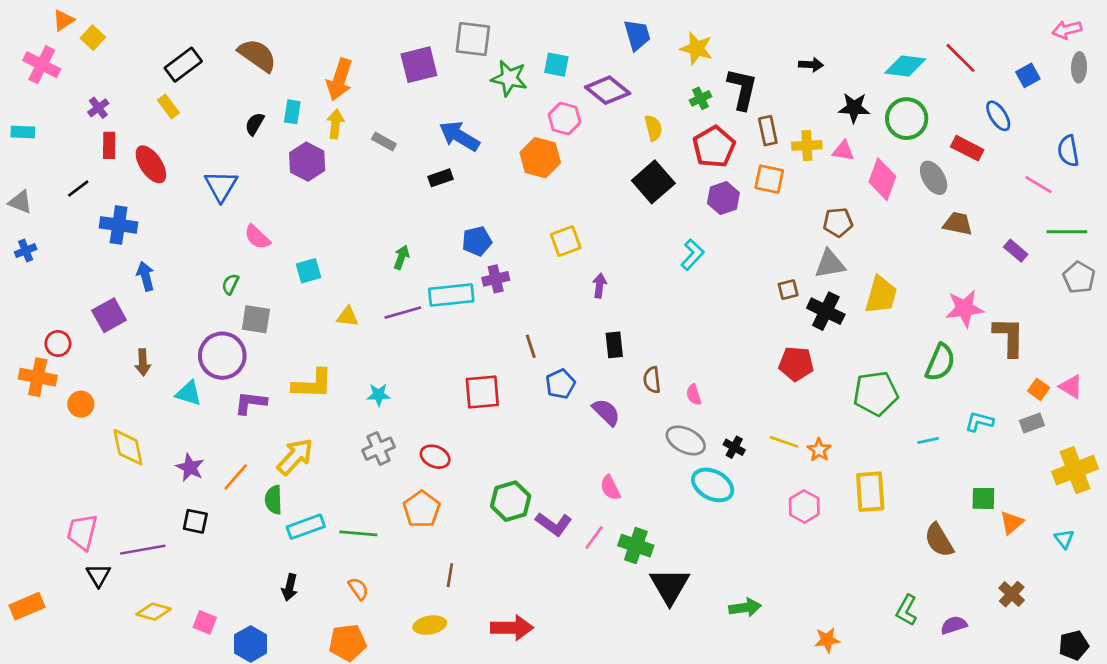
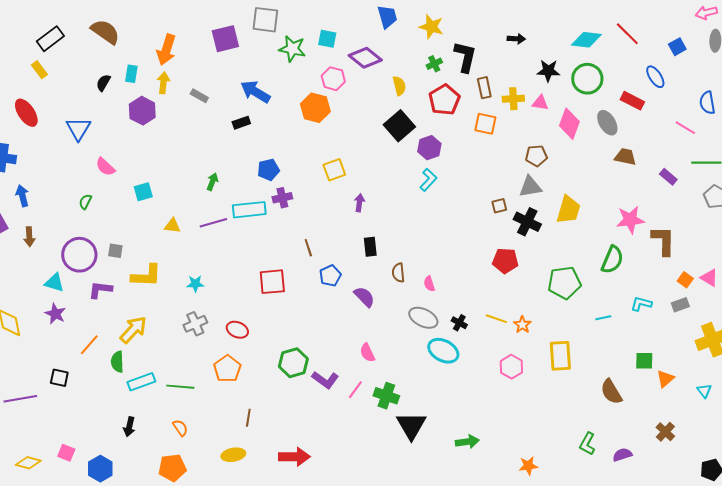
purple hexagon: (723, 198) -> (429, 148), moved
gray square: (256, 319) -> (115, 251), moved, size x0.7
brown arrow: (143, 362) -> (29, 237), moved
purple star: (190, 467) -> (55, 314), moved
yellow diamond: (154, 612) -> (28, 463), moved

